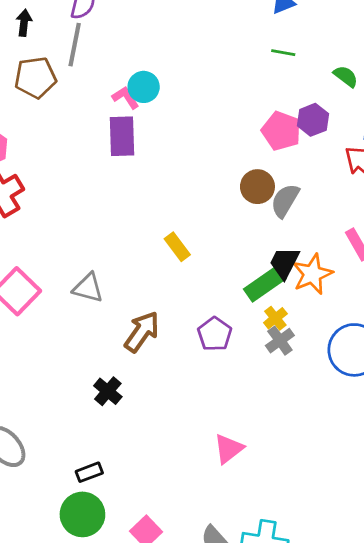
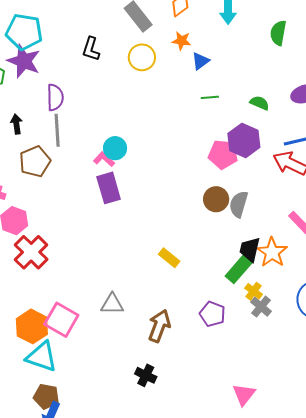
purple hexagon: (313, 120) -> (244, 140), size x1.4

